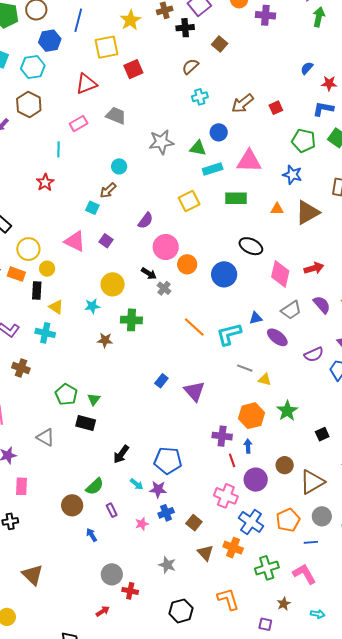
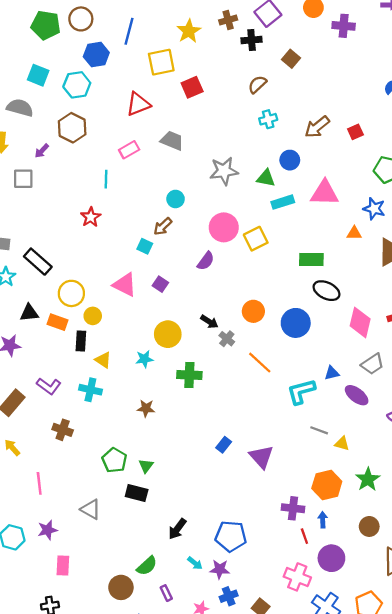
green rectangle: (236, 198) -> (311, 260), moved
orange triangle: (277, 209) -> (354, 233), moved
pink circle: (166, 247) -> (224, 227), moved
orange line: (194, 327) -> (260, 363), moved
brown star: (105, 340) -> (146, 408), moved
brown circle: (285, 465) -> (369, 526), moved

